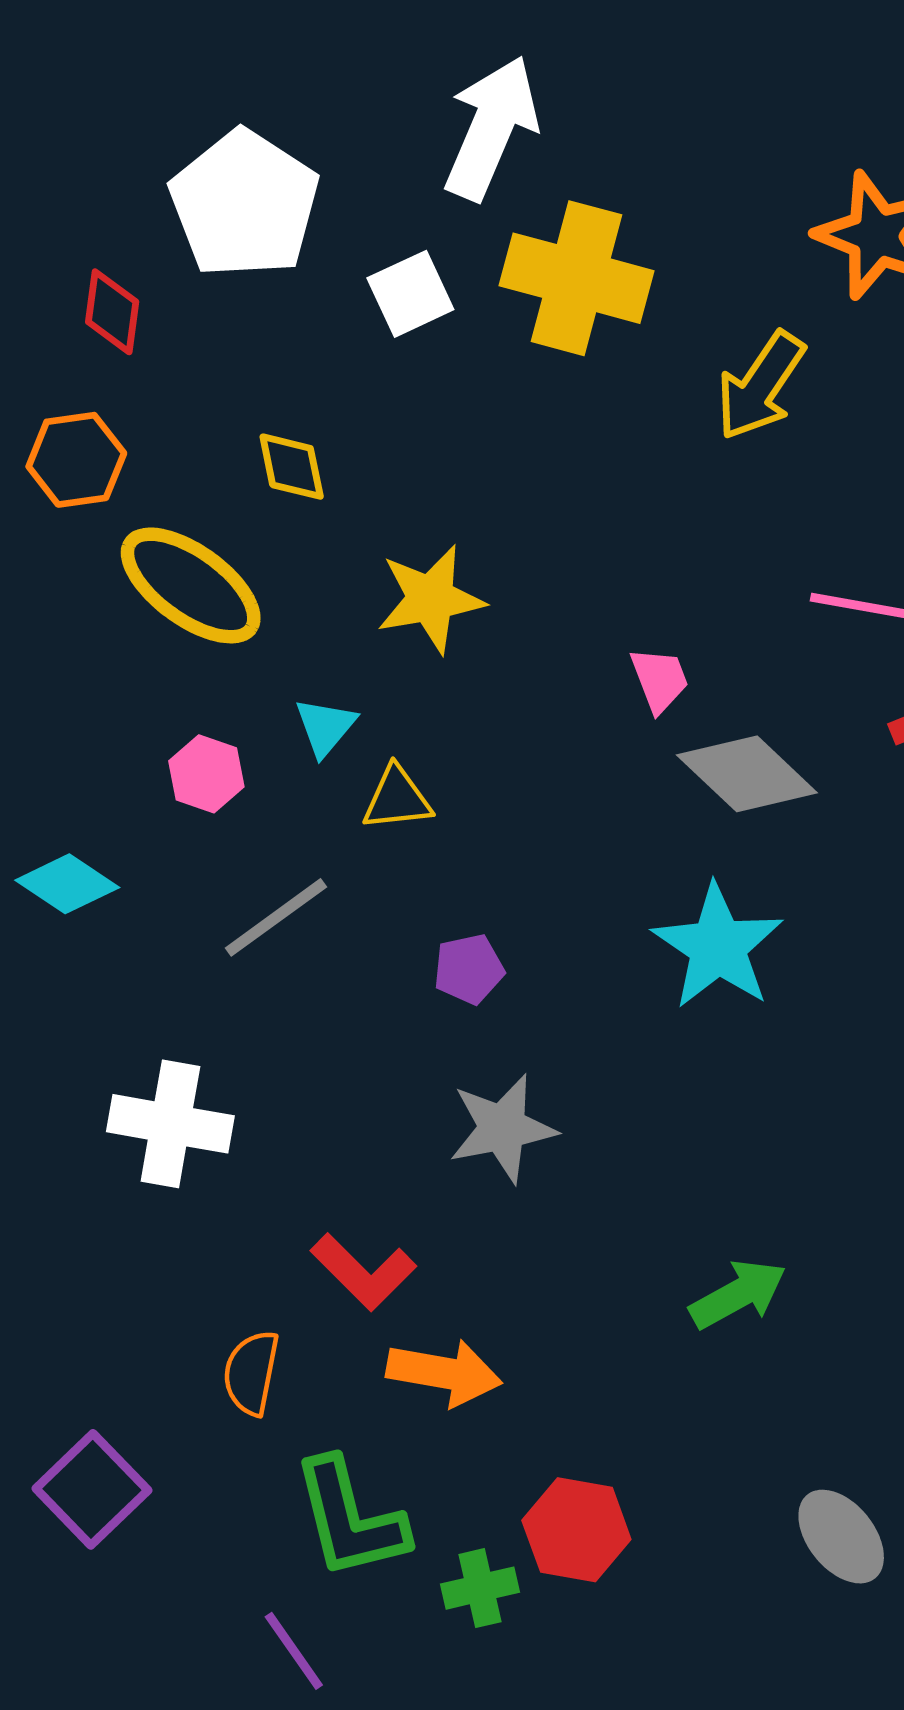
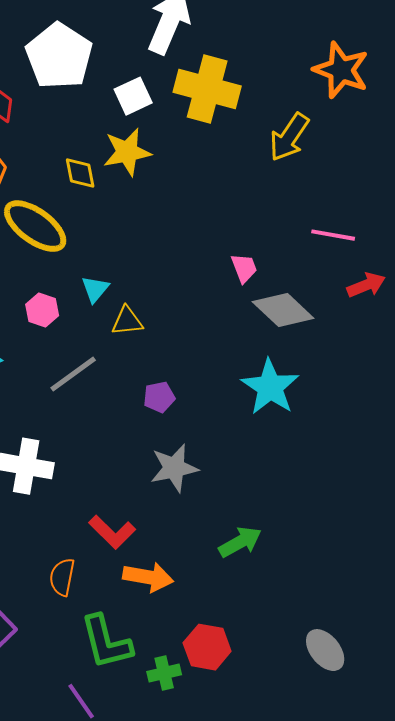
yellow star: (431, 599) -> (127, 152), moved
green arrow: (738, 1294) -> (240, 542), moved

